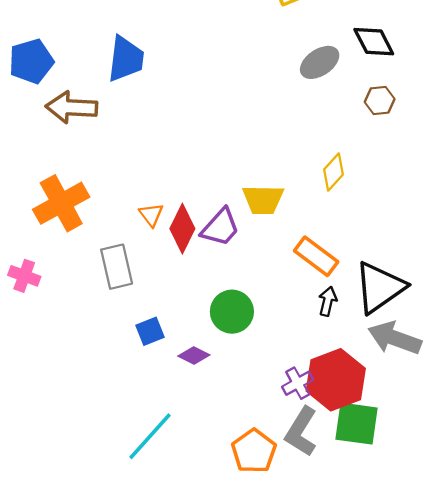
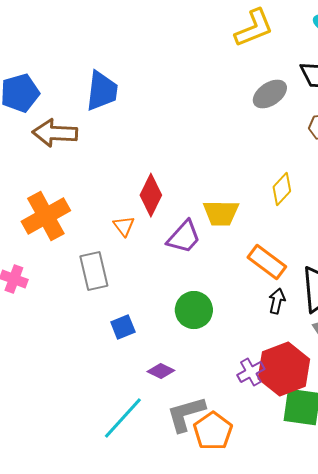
red diamond: (182, 229) -> (151, 195), moved
purple diamond: (194, 355) -> (161, 371), moved
gray L-shape: (301, 432) -> (186, 414), moved, turned 42

